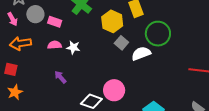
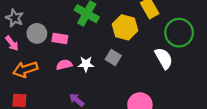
gray square: (121, 43) -> (113, 58), moved
white semicircle: (141, 54) -> (164, 58), turned 90

